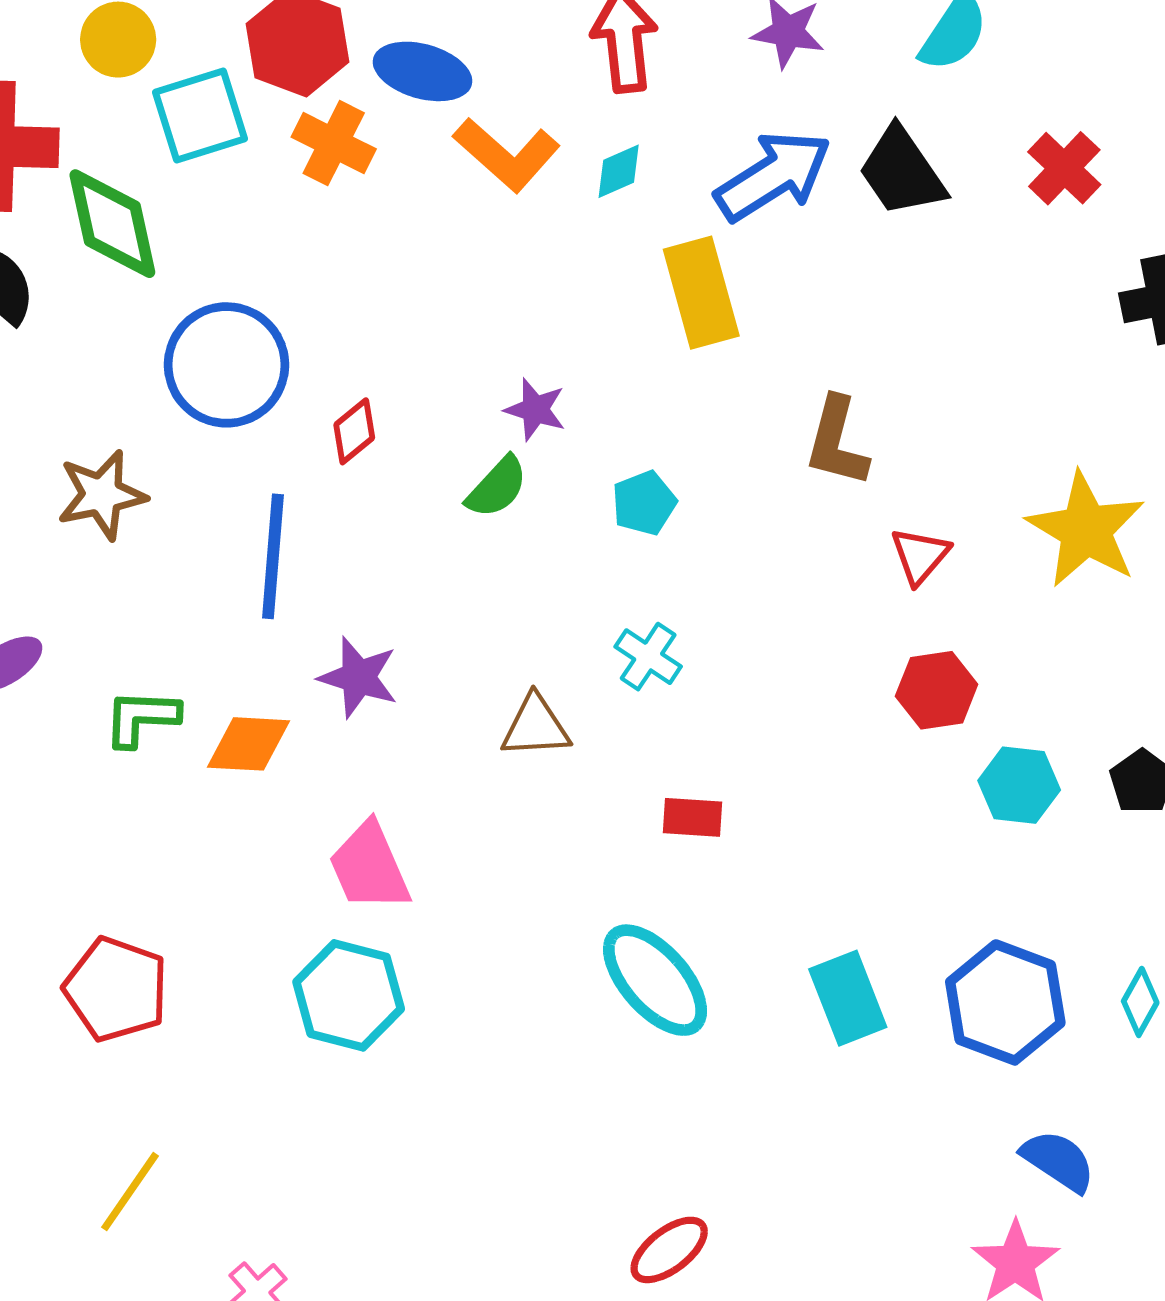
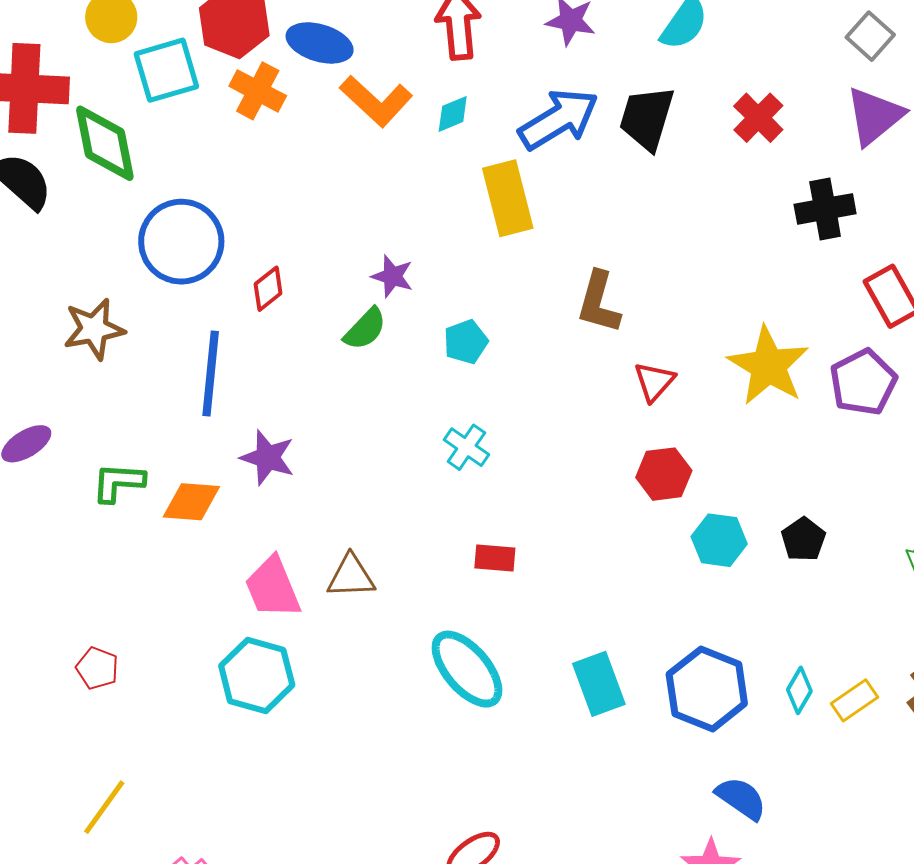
black trapezoid: (902, 172) -> (647, 118), turned 50
brown triangle: (536, 726) -> (351, 576), moved
red pentagon: (116, 989) -> (97, 668), size x0.6

